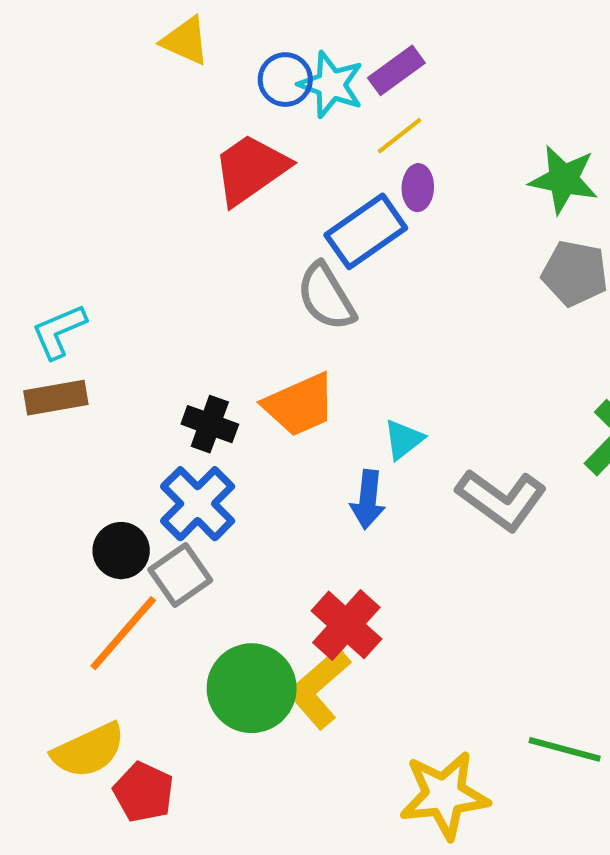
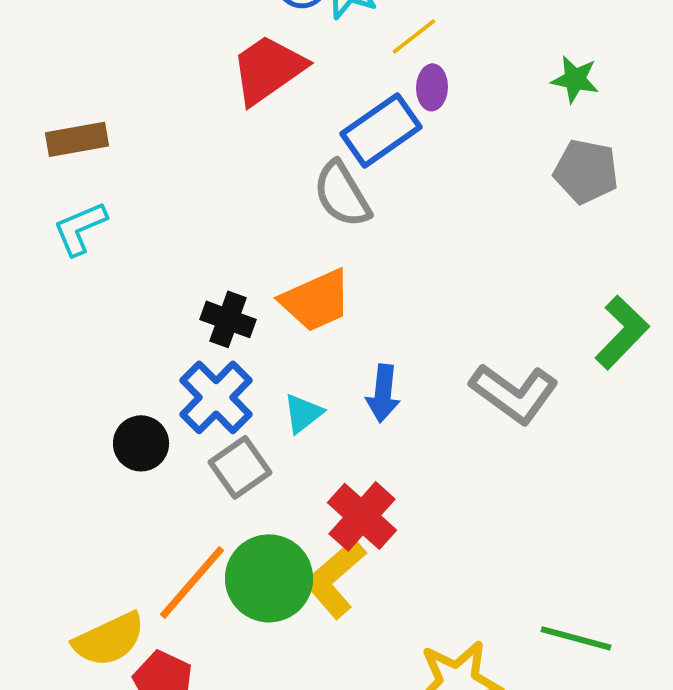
green star: (564, 179) -> (575, 79), size x0.7
brown rectangle: (56, 398) -> (77, 139), moved
cyan triangle: (404, 439) -> (303, 413), moved
gray square: (180, 575) -> (240, 467), moved
orange line: (123, 633) -> (192, 582), moved

